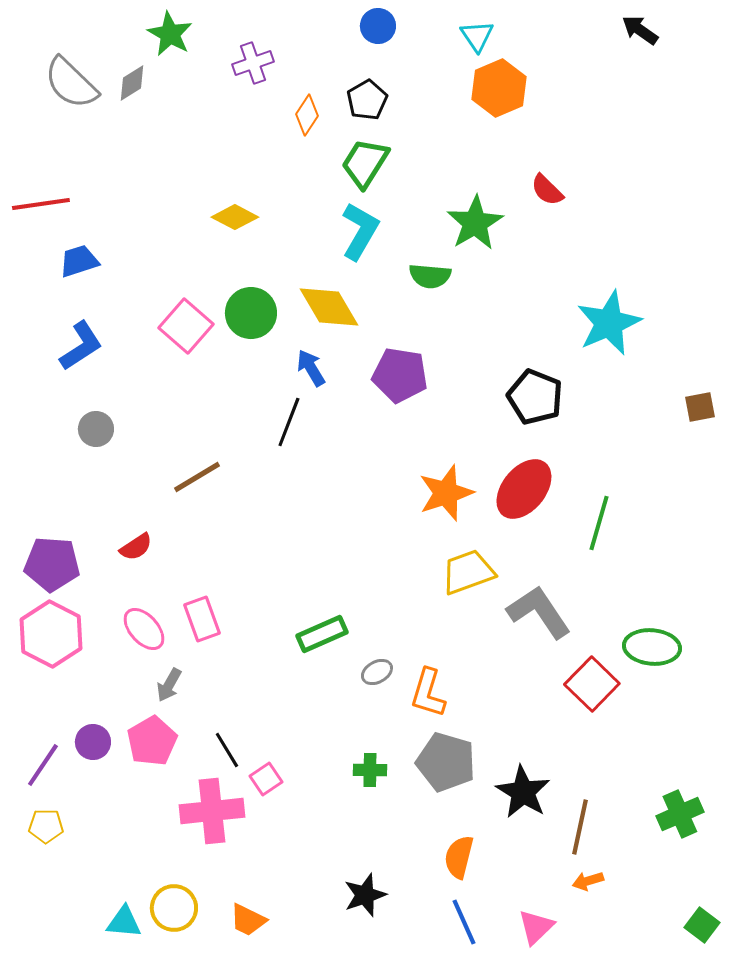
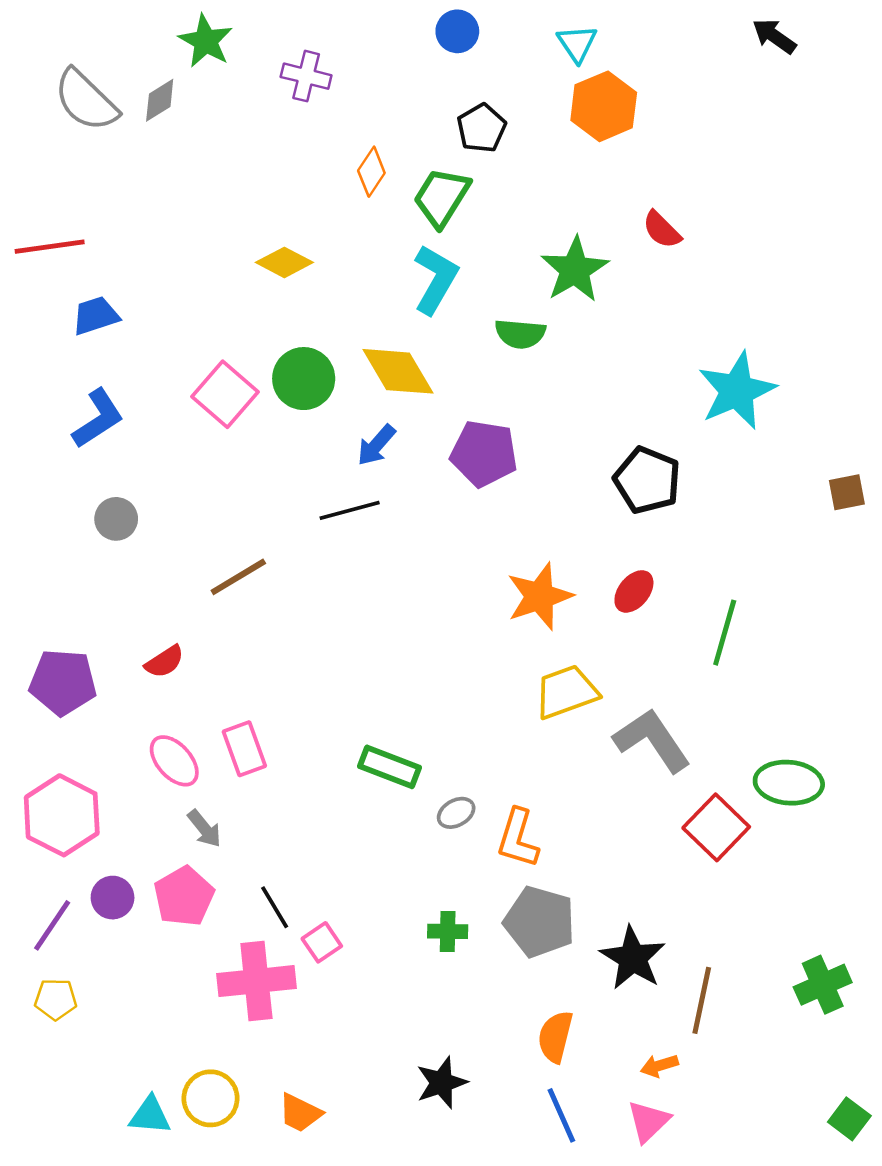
purple cross: (253, 63) -> (306, 76), turned 33
black pentagon: (367, 100) -> (482, 128), moved
orange diamond: (307, 115) -> (371, 172), moved
blue arrow: (311, 368) -> (376, 445), turned -108
black line: (289, 422) -> (350, 510), turned 54
red ellipse: (524, 489) -> (634, 591), size x0.6
pink hexagon: (51, 634) -> (62, 815), moved
green rectangle: (322, 634) -> (390, 767), turned 45
gray arrow: (169, 685) -> (204, 829), turned -68
orange arrow: (588, 881) -> (659, 1066), moved

